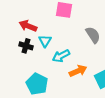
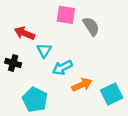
gray semicircle: (93, 35) -> (91, 26), moved
black cross: (26, 46) -> (13, 63), moved

